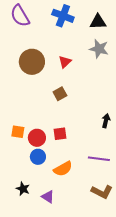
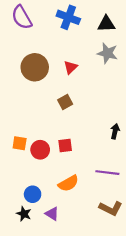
blue circle: (38, 157) -> (33, 194), moved
black star: (23, 189) -> (24, 214), moved

